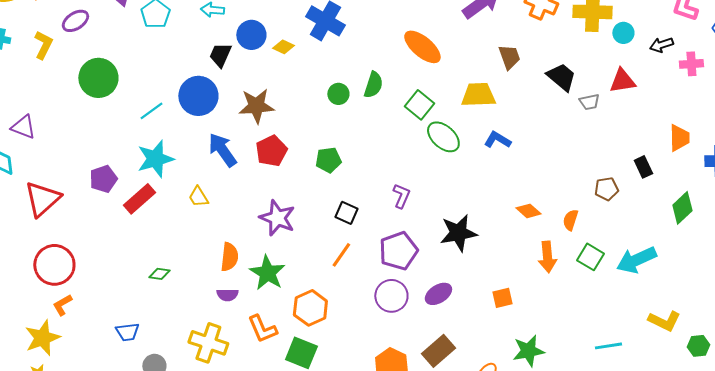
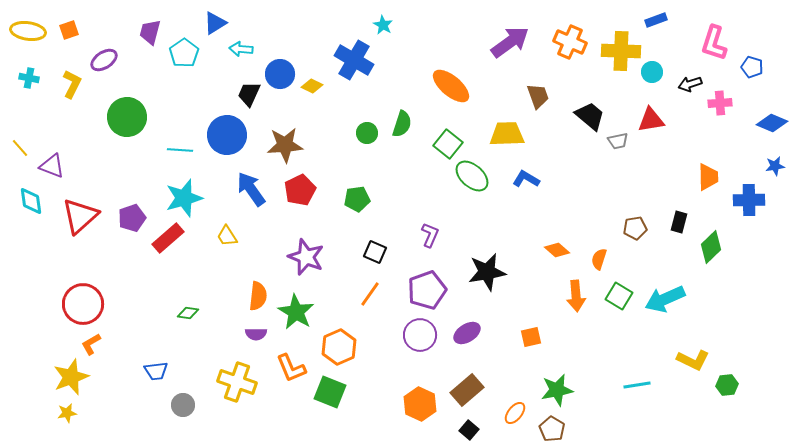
cyan line: (151, 111) -> (180, 150), turned 40
black rectangle: (643, 167) -> (679, 222), moved, turned 40
red triangle: (42, 199) -> (80, 216), moved

